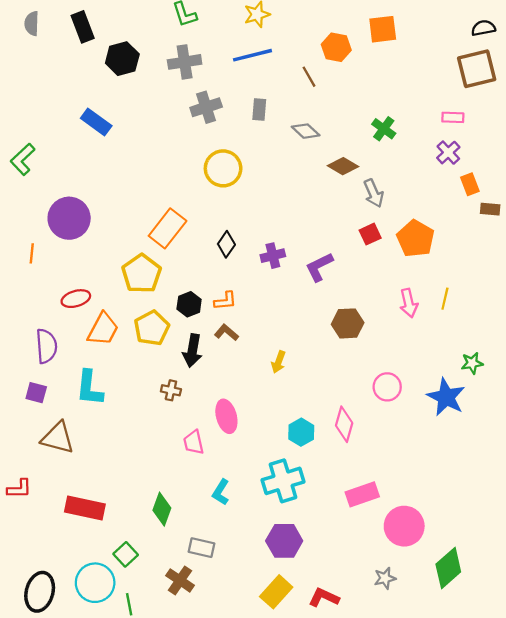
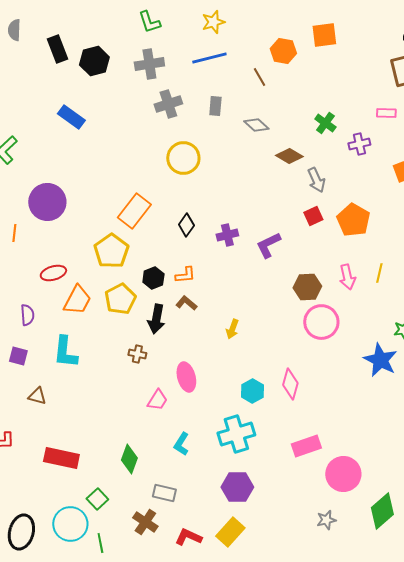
black rectangle: (83, 27) -> (57, 49), moved
purple cross: (448, 153) -> (359, 144), moved, turned 30
brown hexagon: (348, 323) -> (307, 287), moved
purple semicircle: (46, 346) -> (27, 315), size x0.7
pink circle: (387, 387) -> (321, 322), moved, size x1.4
brown triangle: (58, 438) -> (37, 396), size x0.6
pink trapezoid: (194, 442) -> (157, 400), turned -135
red L-shape: (324, 597) -> (188, 537), moved

